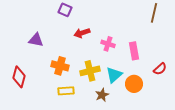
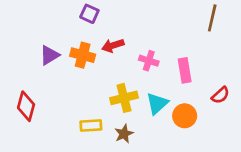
purple triangle: (36, 40) -> (49, 55), turned -42
orange cross: (60, 66) -> (83, 55), moved
brown star: (102, 95) -> (124, 134), moved

